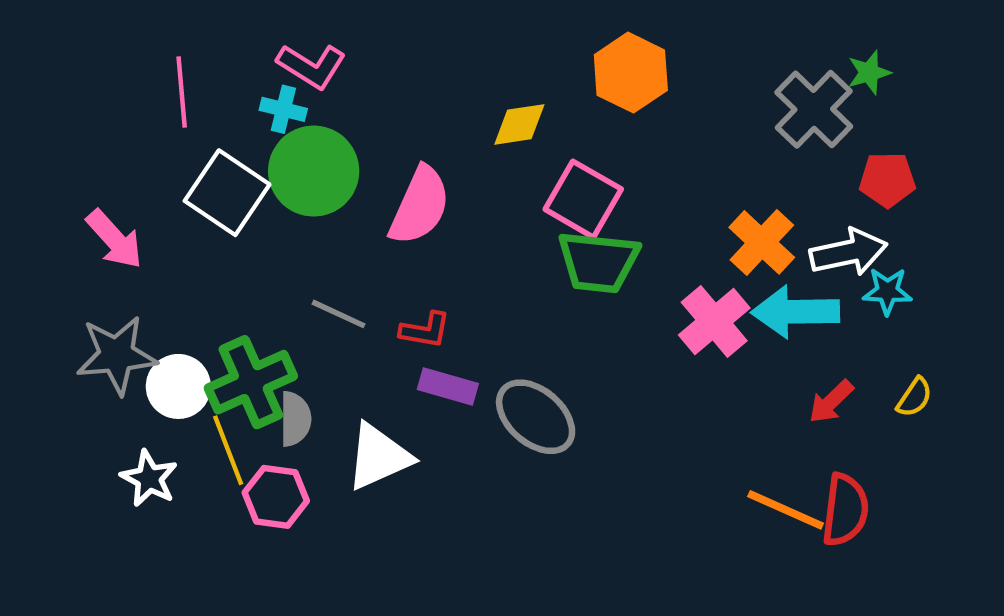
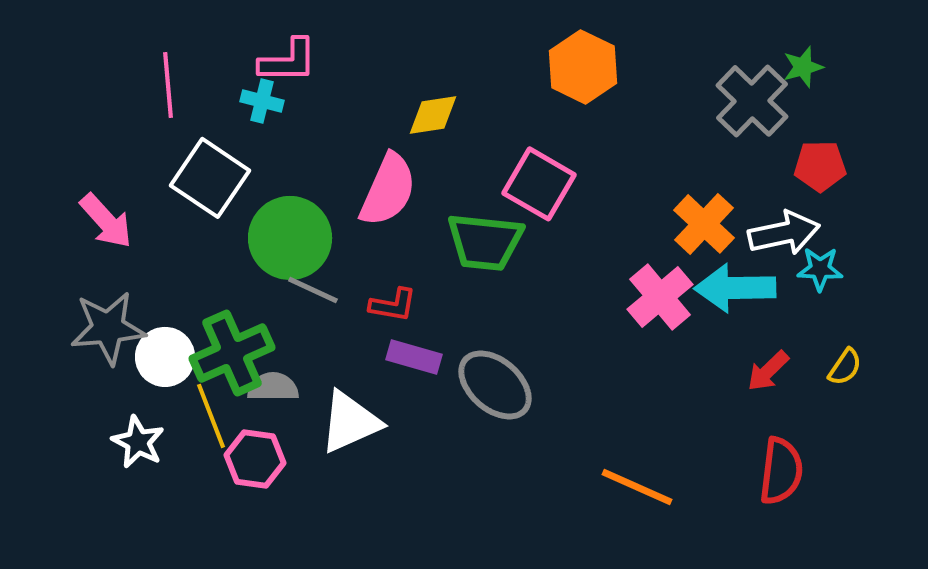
pink L-shape: (311, 66) -> (288, 61), turned -32
yellow diamond: (519, 124) -> (433, 115), moved
green circle: (314, 171) -> (290, 238), moved
green trapezoid: (598, 262) -> (485, 242), moved
gray semicircle: (295, 419) -> (273, 387), turned -90
orange line: (786, 510) -> (637, 487), moved

